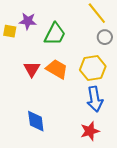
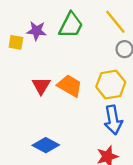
green trapezoid: (55, 34) -> (71, 25), moved
blue diamond: (36, 121) -> (46, 145), turned -55

